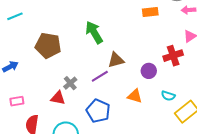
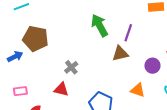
brown pentagon: (48, 45) -> (35, 39), moved
purple line: (100, 76) -> (128, 33), moved, turned -42
gray cross: (70, 83) -> (71, 67), moved

